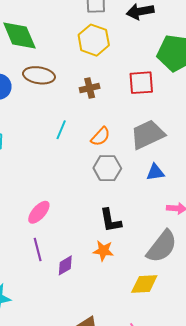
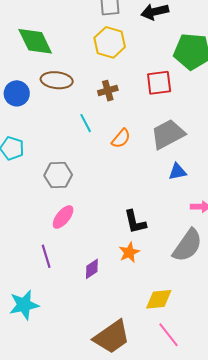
cyan line: (61, 130) -> (86, 123), moved, turned -48
gray hexagon: (107, 168) -> (58, 175), moved
purple line: (38, 250) -> (46, 256), moved
orange star: (103, 251) -> (129, 252), turned -30
yellow diamond: (144, 284) -> (159, 299), moved

